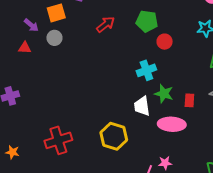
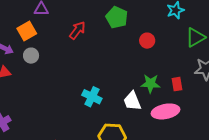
green pentagon: (147, 21) -> (117, 17), turned 30
red circle: (165, 42) -> (147, 41), moved
cyan cross: (146, 70) -> (92, 97), moved, turned -30

